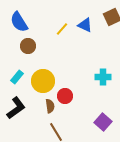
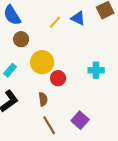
yellow circle: (43, 81) -> (42, 62), moved
red circle: (65, 96) -> (58, 78), moved
purple square: (103, 122) -> (80, 120), moved

